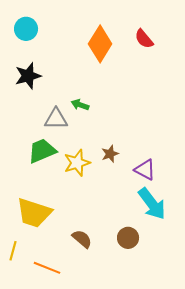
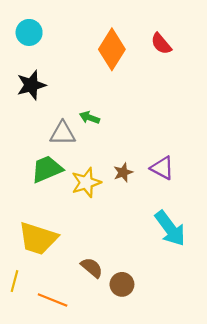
purple triangle: (145, 170) -> (162, 168), moved
brown circle: (128, 238) -> (122, 284), moved

